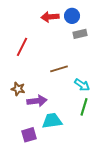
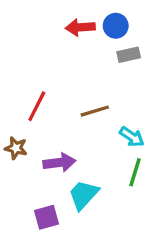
red line: (22, 47) -> (37, 106), moved
brown star: (18, 89) -> (16, 148), moved
cyan trapezoid: (52, 121) -> (84, 195), turned -40

